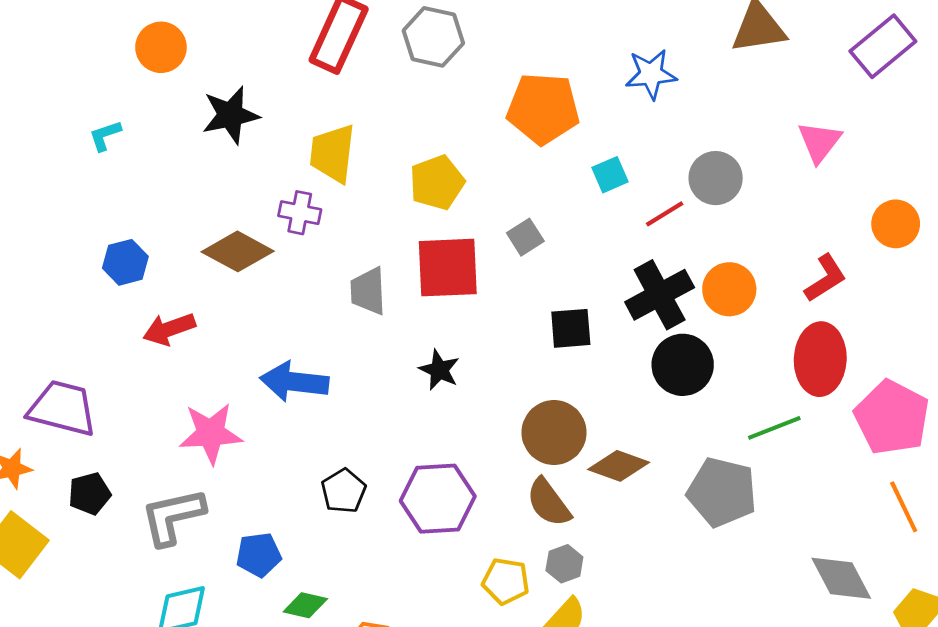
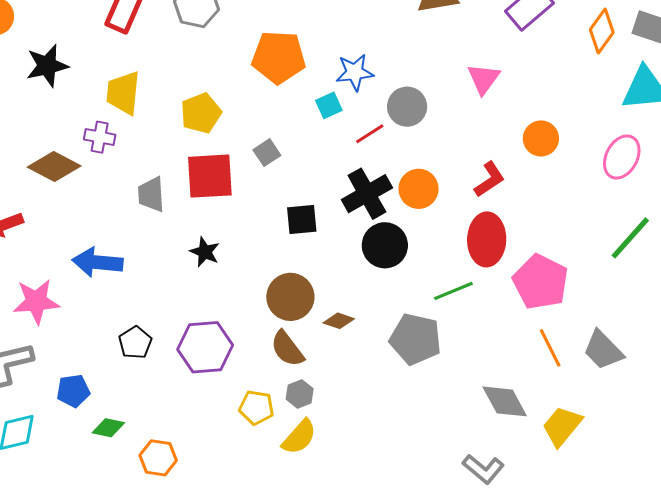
blue star: (651, 74) -> (355, 72), moved
brown diamond: (619, 466) -> (339, 321), size x0.7

